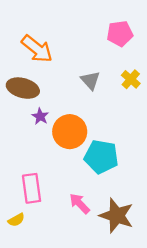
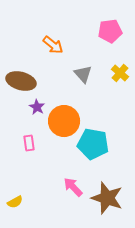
orange arrow: (37, 49) -> (53, 45), moved, size x0.7
pink rectangle: (32, 188) -> (29, 143), moved, size x0.6

